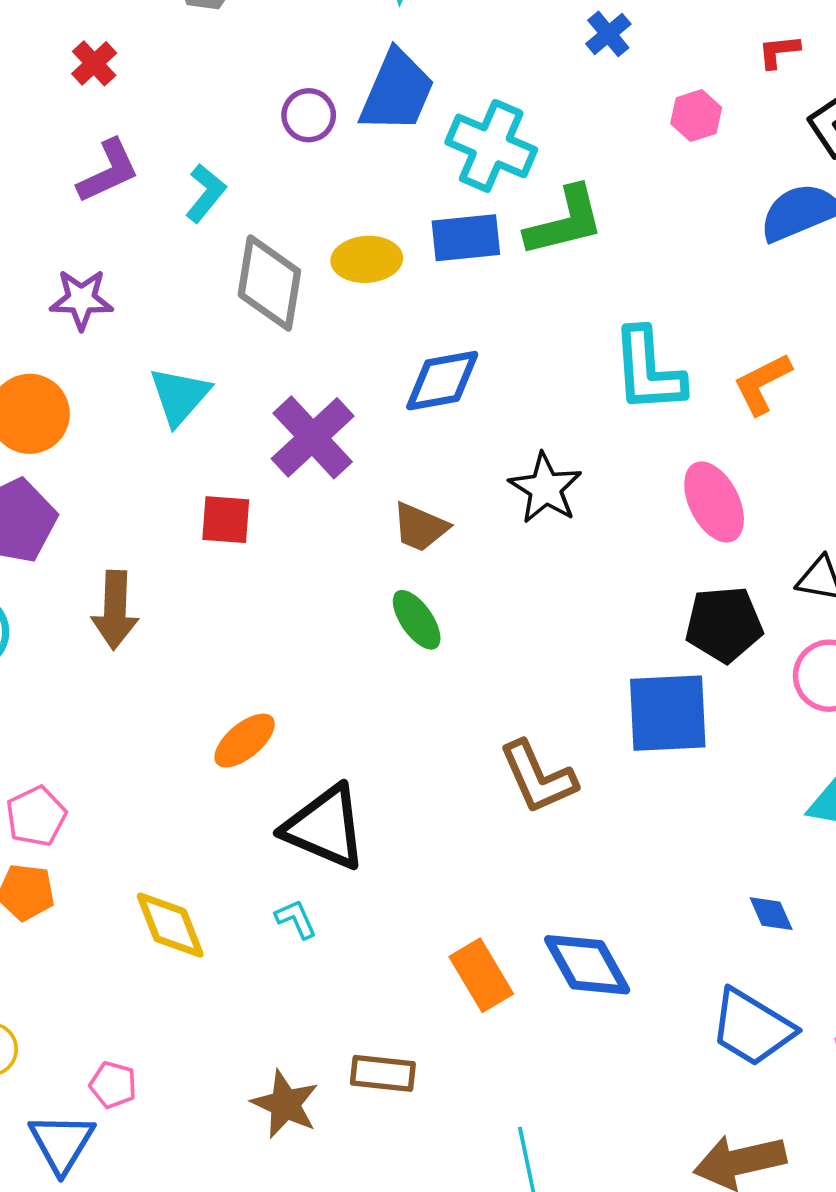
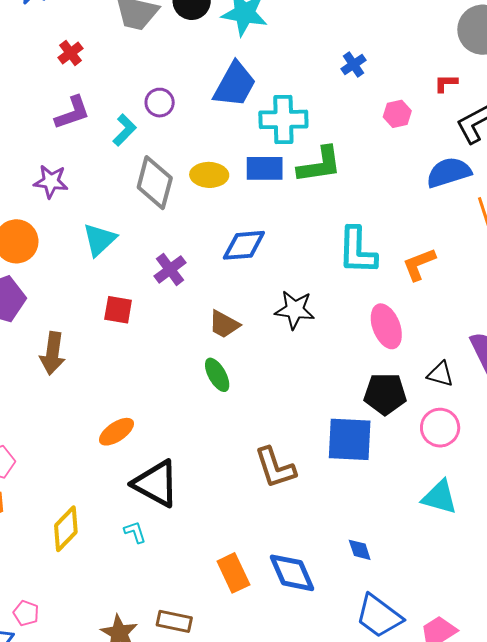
purple circle: (309, 115) -> (160, 103), moved
cyan cross: (491, 146) -> (283, 119), turned -30
purple cross: (313, 437) -> (170, 269), size x0.7
black star: (545, 488) -> (295, 310), turned -30
blue diamond: (771, 914) -> (360, 550), moved
yellow diamond: (170, 925) -> (66, 529), turned 60

